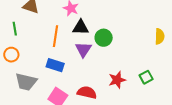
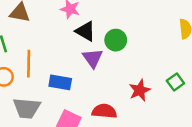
black triangle: (81, 27) -> (85, 31), turned 36
orange line: (56, 36) -> (29, 64), moved

